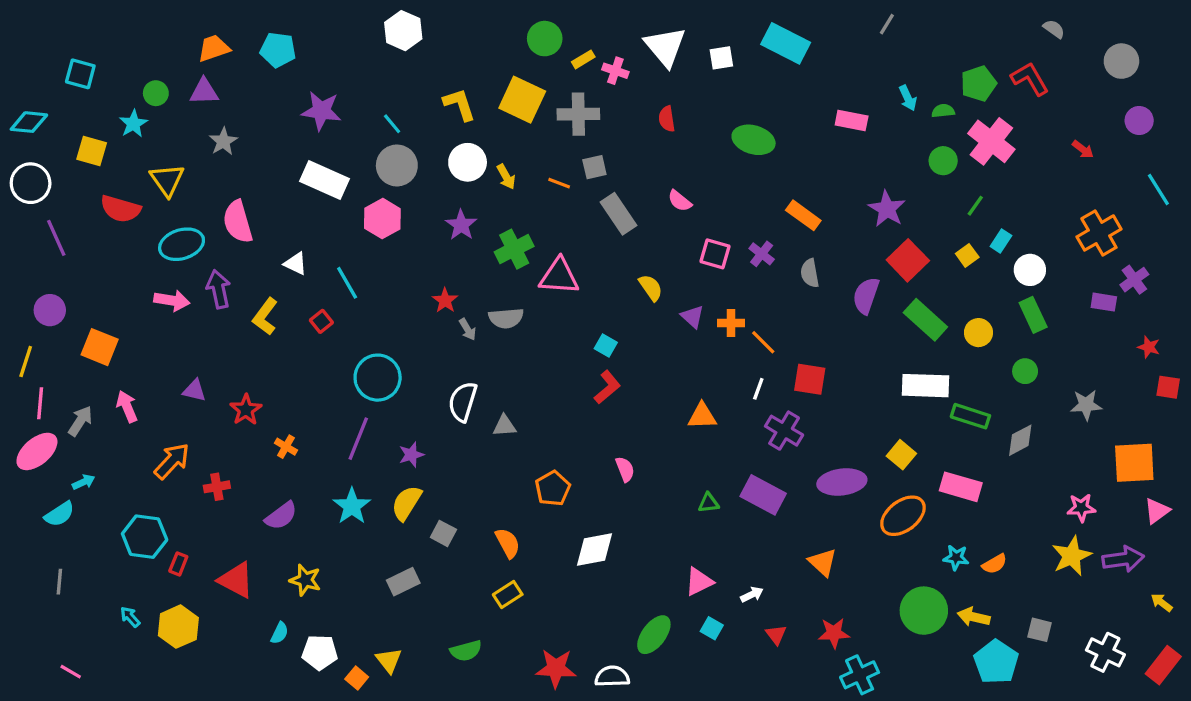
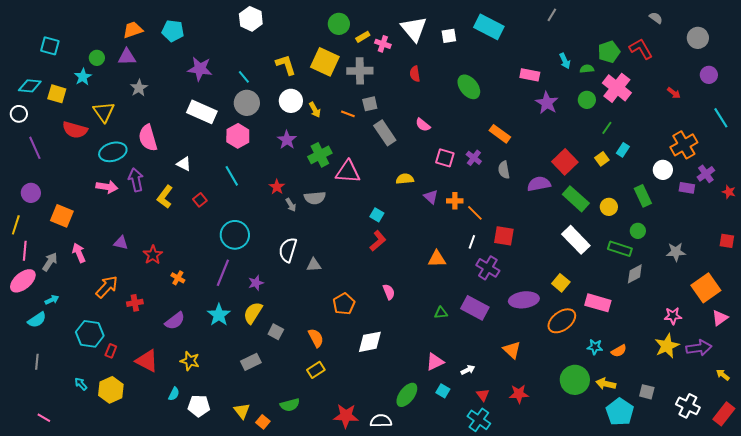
cyan diamond: (29, 122) -> (30, 86), moved
green ellipse: (754, 140) -> (469, 87), turned 35
white circle: (31, 183) -> (19, 114), size x0.7
purple star: (887, 209) -> (547, 103), moved
white circle: (1030, 270) -> (663, 170), moved
cyan line: (347, 283) -> (232, 176), moved
yellow semicircle: (651, 288) -> (405, 179), turned -60
purple semicircle: (866, 296) -> (539, 184), turned 60
red star: (1149, 347) -> (729, 192), moved
white rectangle: (925, 386) -> (576, 240), turned 44
green rectangle: (970, 416) -> (620, 249), moved
orange square: (1134, 463) -> (706, 288), turned -32
cyan cross: (860, 675) -> (479, 420), moved, turned -30
orange square: (357, 678) -> (263, 422), moved

